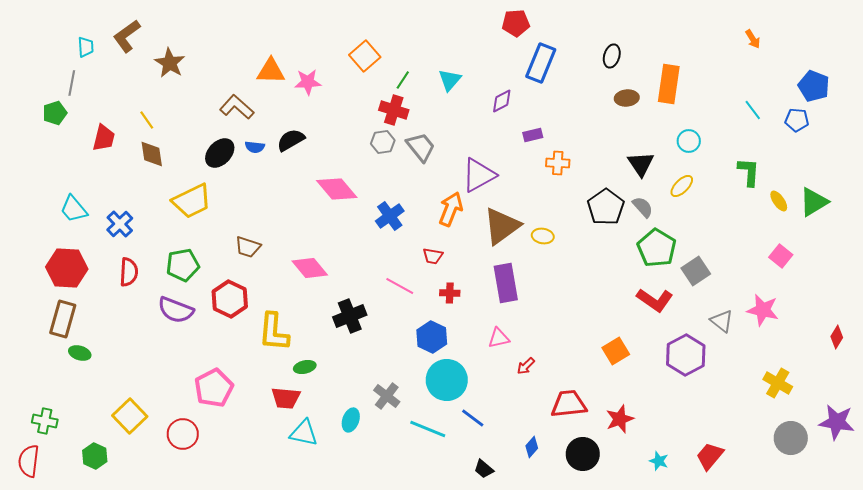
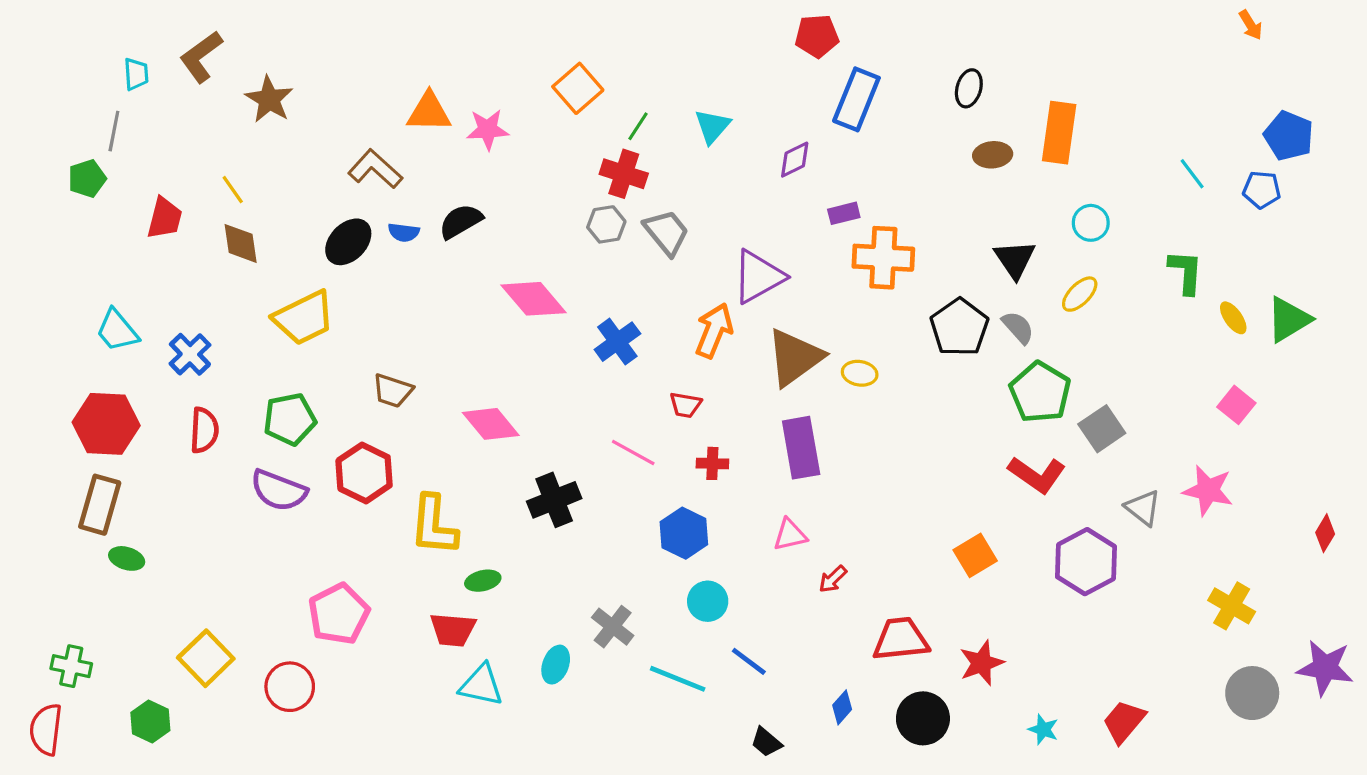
orange arrow: (753, 39) -> (1251, 25), moved
orange cross: (558, 163) -> (883, 258), size x1.6
cyan circle: (447, 380) -> (708, 601), size x0.6

